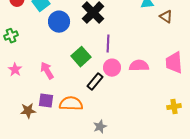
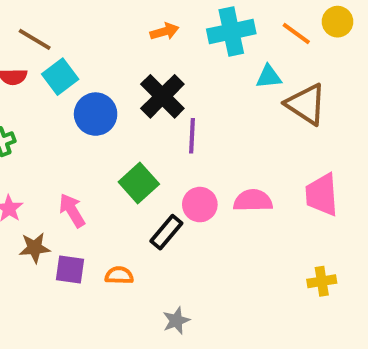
brown triangle: (166, 17) -> (306, 104), size x1.6
purple line: (108, 44) -> (192, 136), moved
orange semicircle: (71, 104) -> (119, 275), size x0.6
brown star: (28, 111) -> (35, 248), moved

